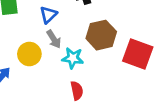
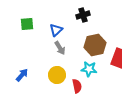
yellow circle: (29, 54) -> (57, 75), moved
cyan star: (73, 58) -> (89, 69), moved

